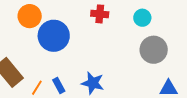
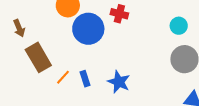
red cross: (100, 14) -> (119, 14), moved

